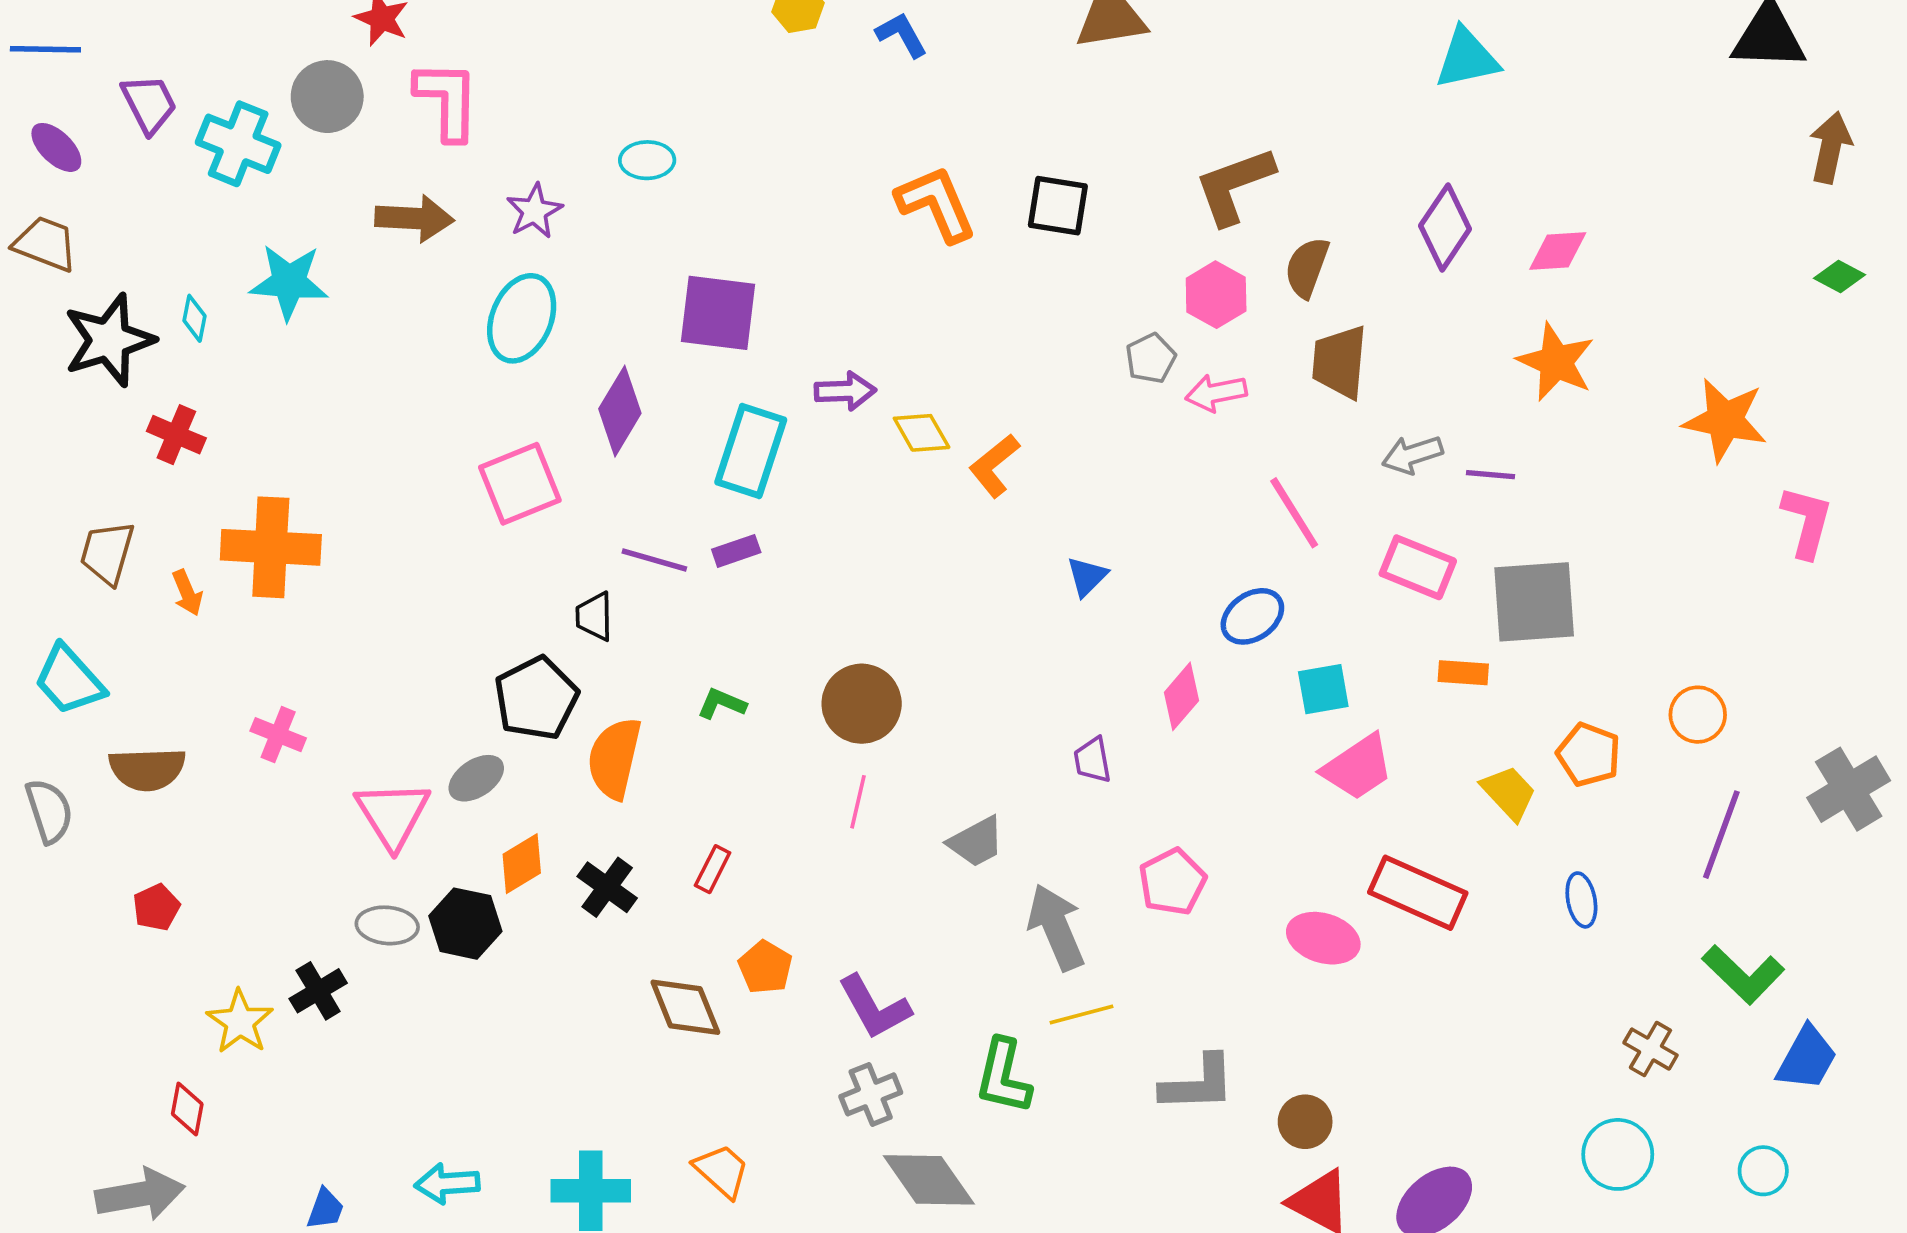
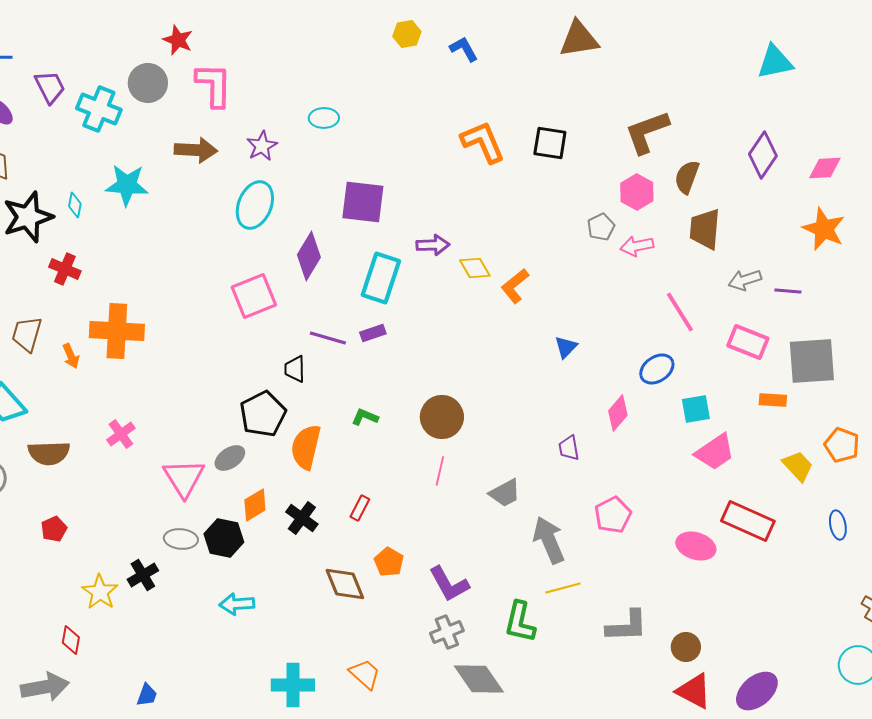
pink cross: (278, 735) -> (121, 434), turned 32
cyan arrow: (447, 1184) -> (237, 604), moved

